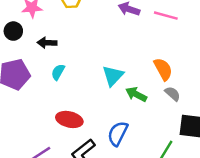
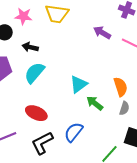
cyan semicircle: (58, 72) -> (35, 73), size x1.6
gray semicircle: (172, 94) -> (124, 108), turned 56

